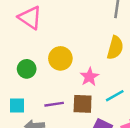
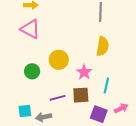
cyan line: (115, 96) -> (106, 85), turned -42
cyan square: (17, 106) -> (25, 111), moved

